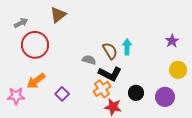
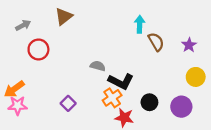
red circle: (35, 45) -> (38, 49), size x0.7
cyan arrow: (127, 47) -> (140, 24), moved
brown semicircle: (110, 51) -> (156, 42), moved
orange arrow: (36, 81) -> (14, 89), moved

